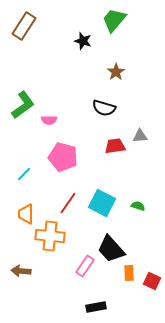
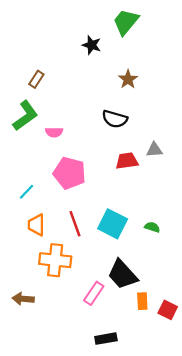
brown rectangle: (24, 26) -> (36, 79), moved, size x0.6
red line: (68, 203) -> (75, 224), turned -55
orange trapezoid: (26, 214) -> (36, 225), moved

